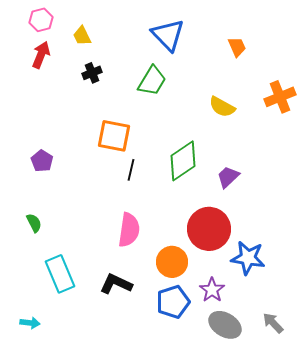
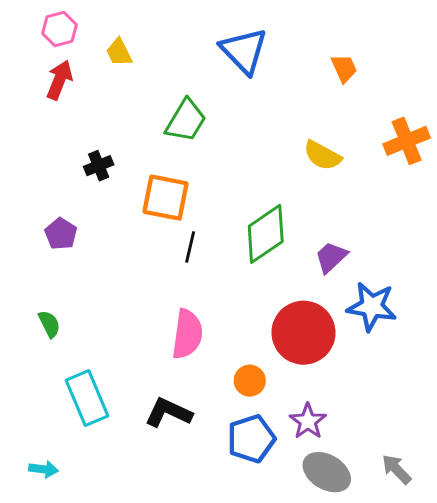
black cross: (92, 73) -> (99, 166), moved
green trapezoid: (152, 81) -> (186, 121), moved
blue star: (248, 258) -> (372, 307), moved
orange circle: (172, 262) -> (250, 381), size x0.7

